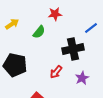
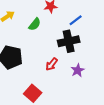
blue line: (91, 28) -> (76, 20), moved

